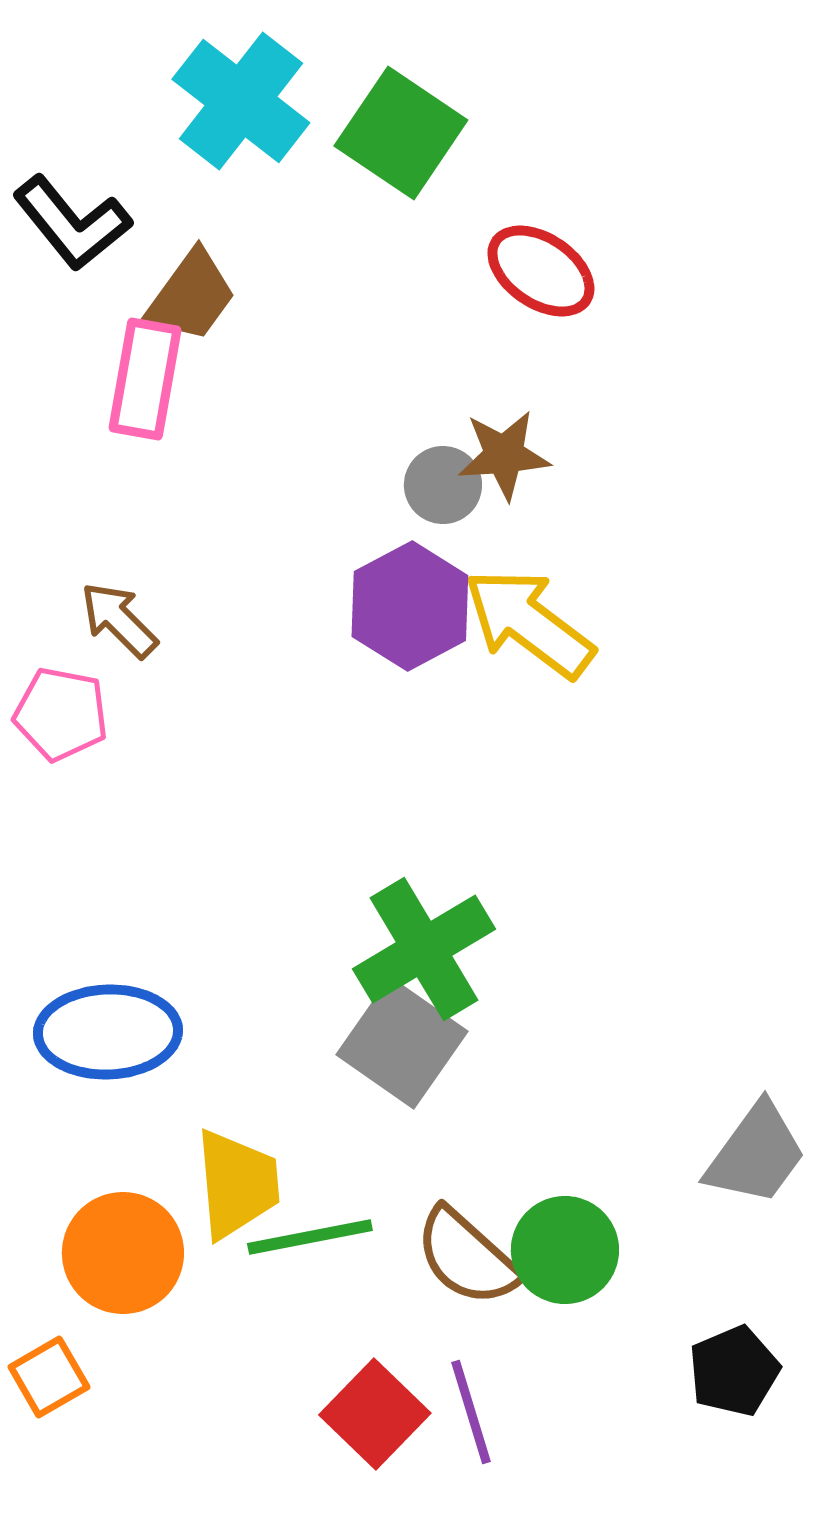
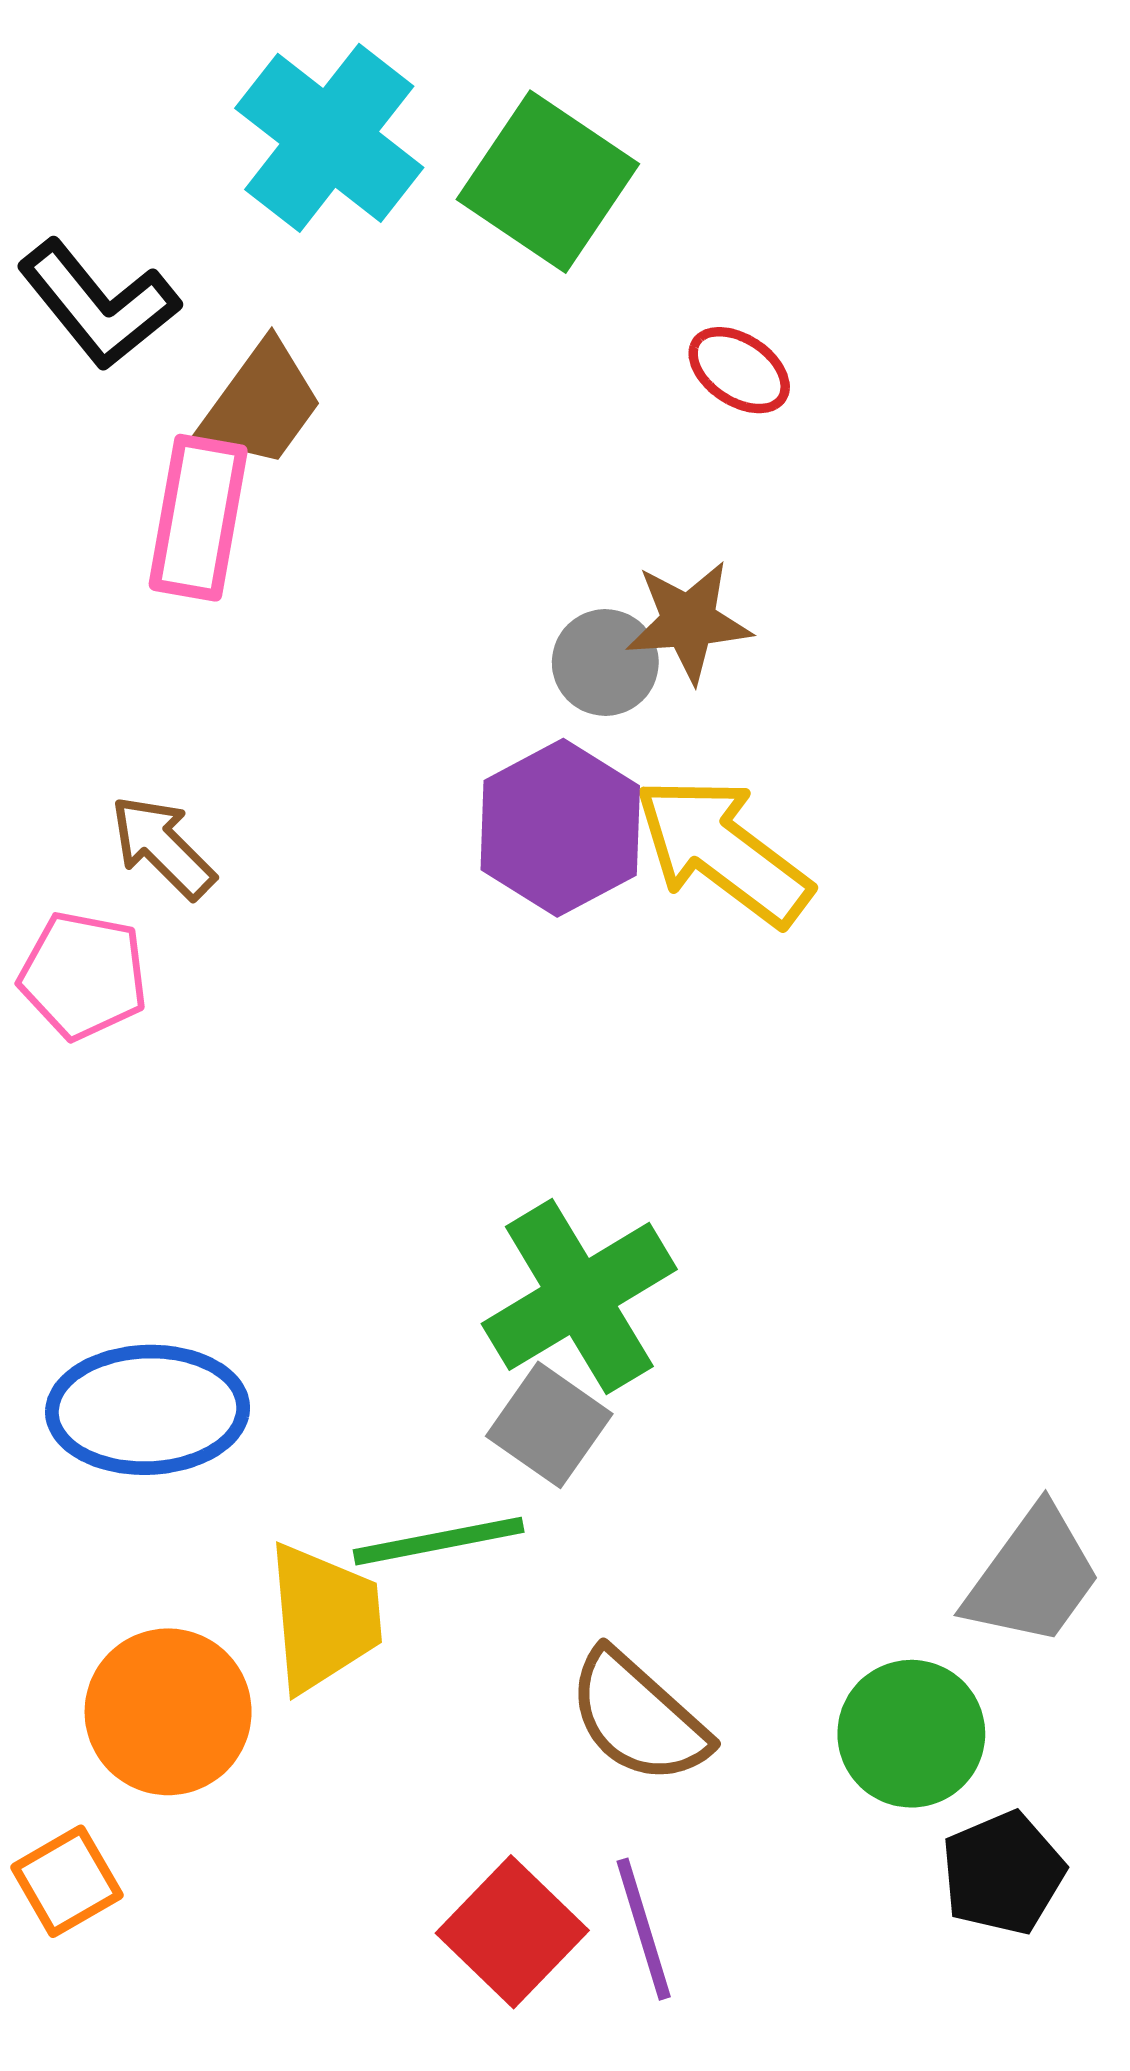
red ellipse: (541, 271) -> (739, 370), size x0.7
gray square: (402, 1043) -> (549, 1425), size x0.7
green line: (310, 1237) -> (439, 1541), moved
green circle: (565, 1250) -> (911, 1734), moved

